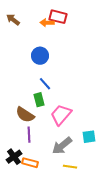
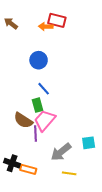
pink trapezoid: (61, 115) -> (45, 120), moved
purple line: (29, 135) -> (35, 134), moved
black cross: (14, 157) -> (12, 163), turned -35

